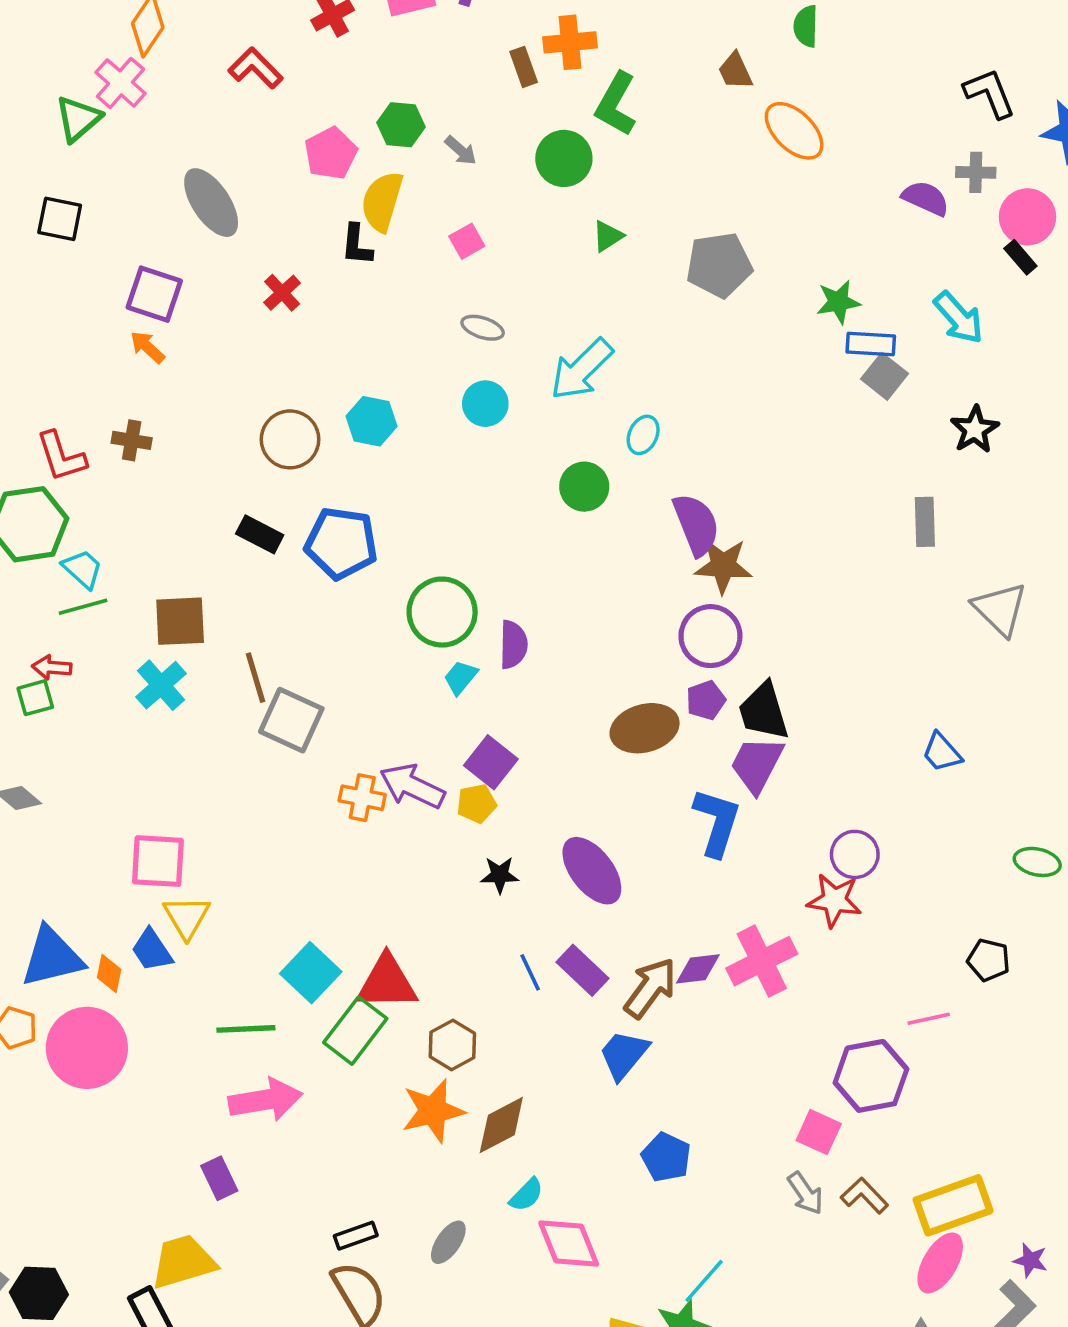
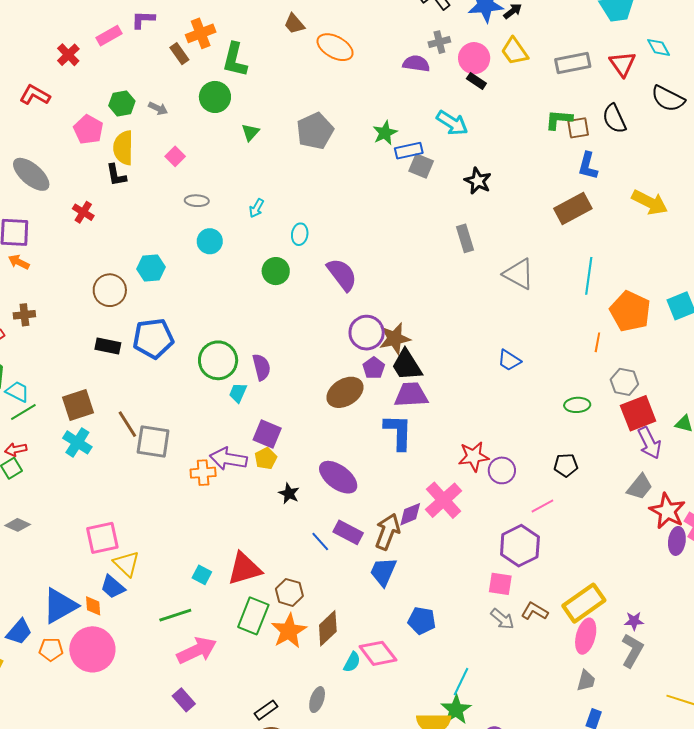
cyan arrow: (581, 369) -> (256, 208), size x0.5
brown star: (723, 566) -> (395, 339), moved
purple trapezoid: (757, 764) -> (411, 395), turned 75
purple circle: (855, 854) -> (502, 470), moved
black star: (500, 875) -> (289, 493), turned -30
cyan square: (311, 973) -> (202, 575), size x0.6
green rectangle: (355, 1031) -> (253, 616), moved
pink diamond: (569, 1243) -> (378, 653), moved

